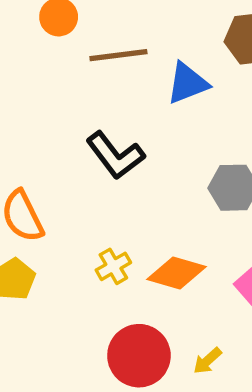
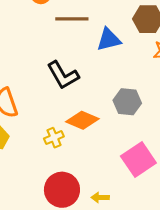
orange diamond: (176, 273) -> (82, 120), moved
yellow arrow: (207, 361) -> (100, 197), turned 36

